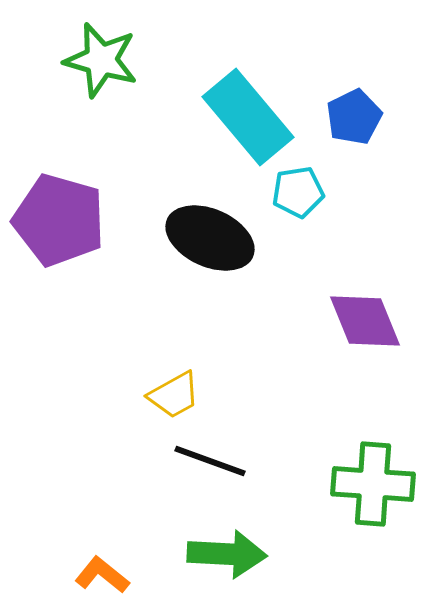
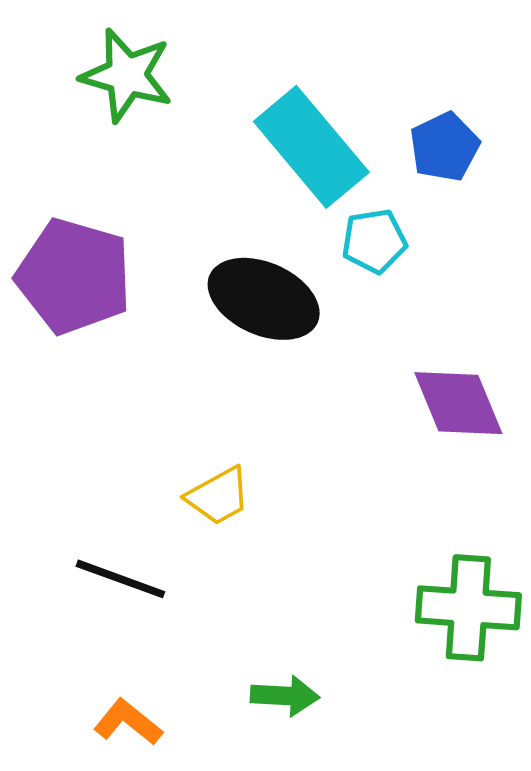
black line: (210, 461) -> (120, 579), moved
green arrow: (227, 554) -> (285, 696), size x0.7

